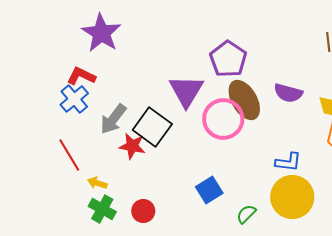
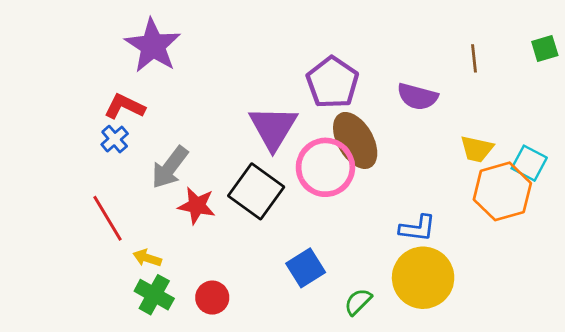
purple semicircle: (288, 93) -> (417, 97), moved
blue cross: (74, 99) -> (115, 139), size x0.7
black square: (152, 127) -> (256, 191), moved

